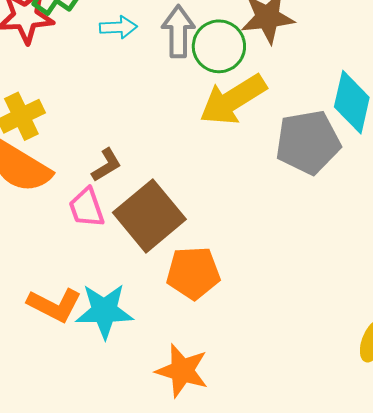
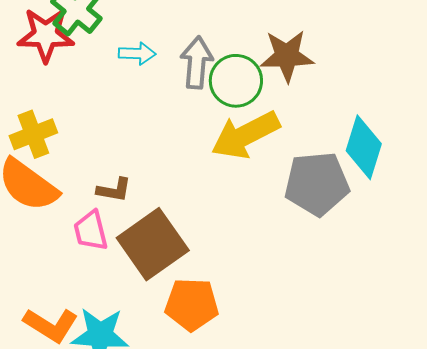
brown L-shape: (106, 165) -> (114, 190), turned 36

